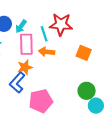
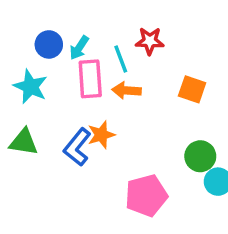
red star: (61, 24) -> (150, 41), size x0.7
orange star: (25, 67) -> (101, 135), moved
pink pentagon: (41, 101) -> (146, 195), moved

